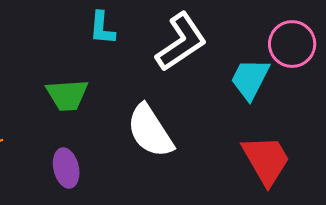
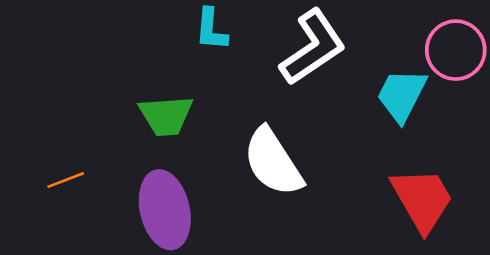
purple ellipse: (66, 168) -> (165, 210), size x1.5

